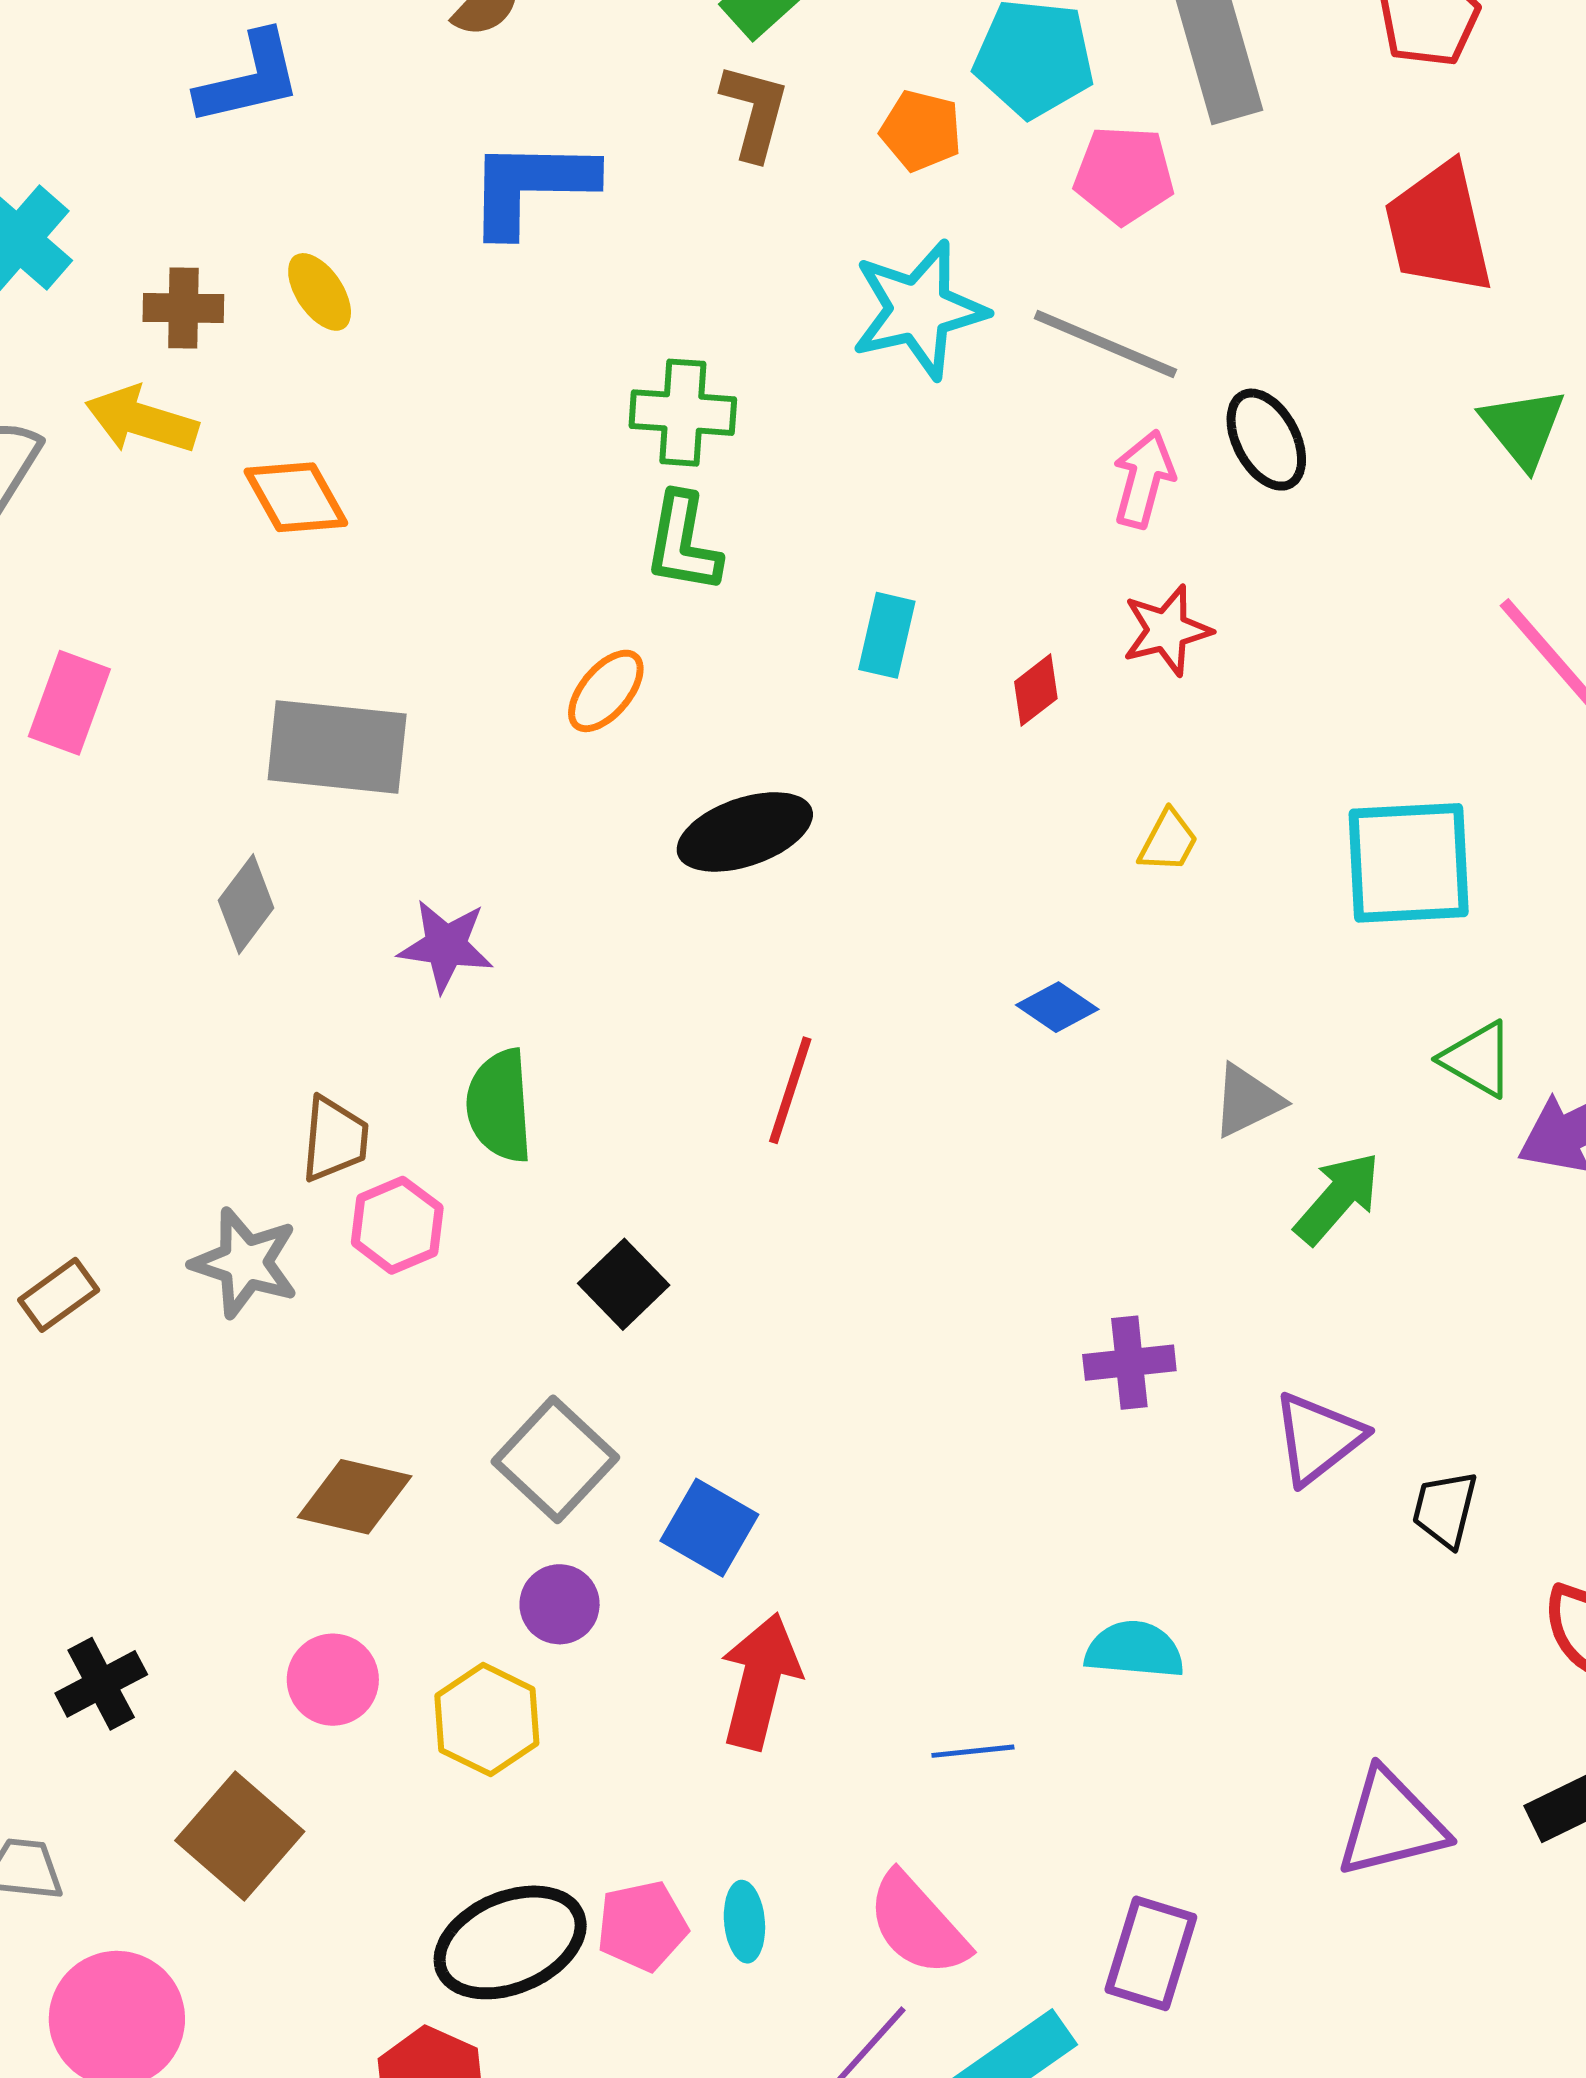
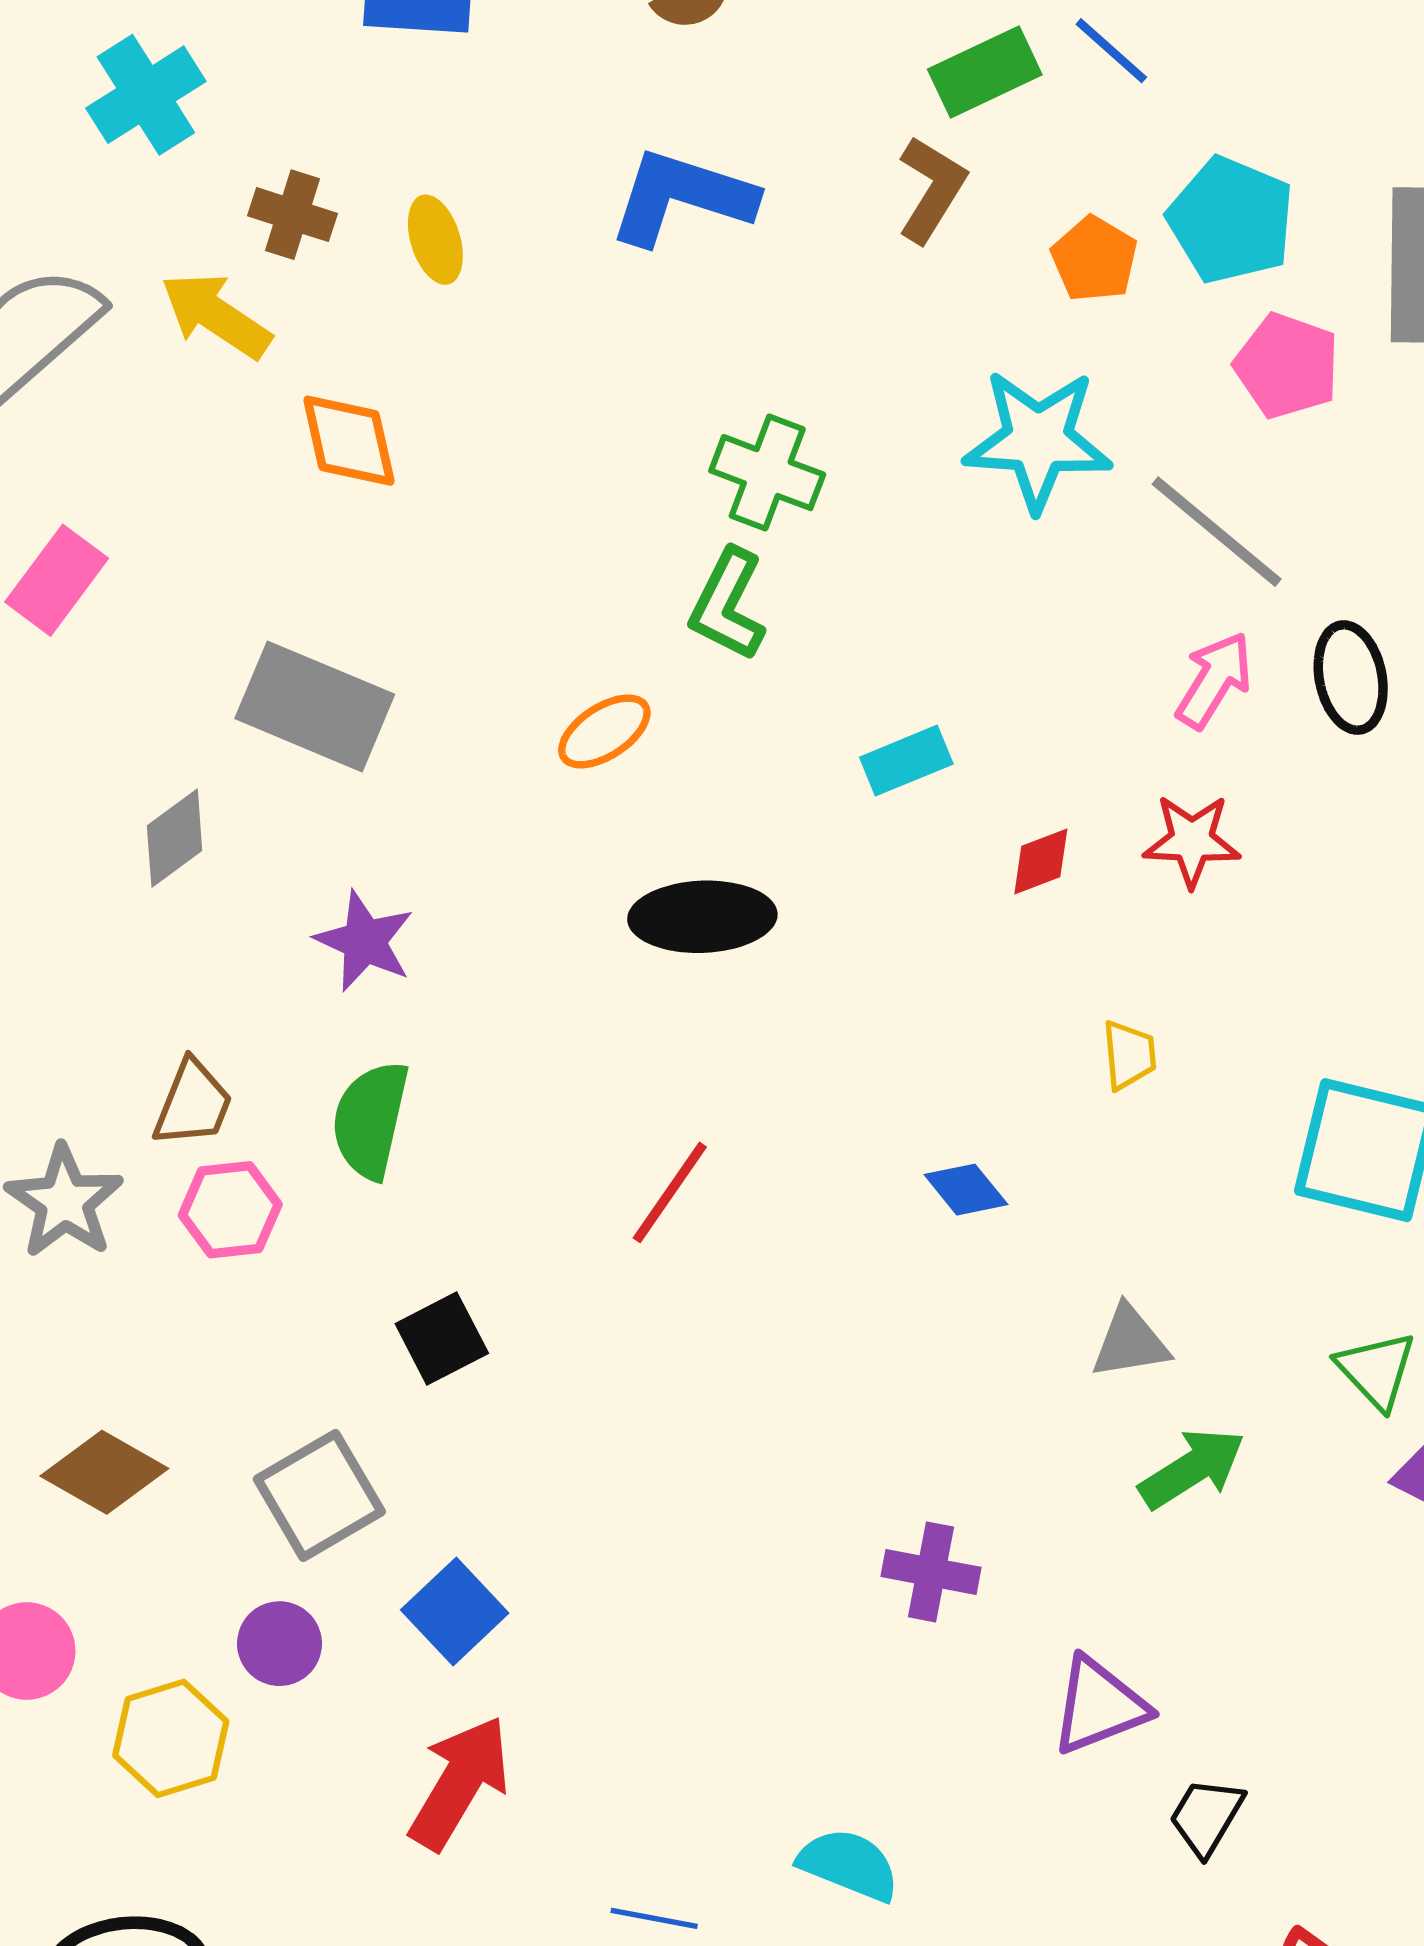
cyan rectangle: (887, 635) -> (906, 761), turned 38
yellow trapezoid: (1168, 841) -> (1129, 1055), turned -50

